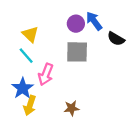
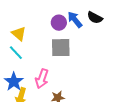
black semicircle: (116, 39) -> (95, 18), moved
pink arrow: (46, 74) -> (42, 79), moved

